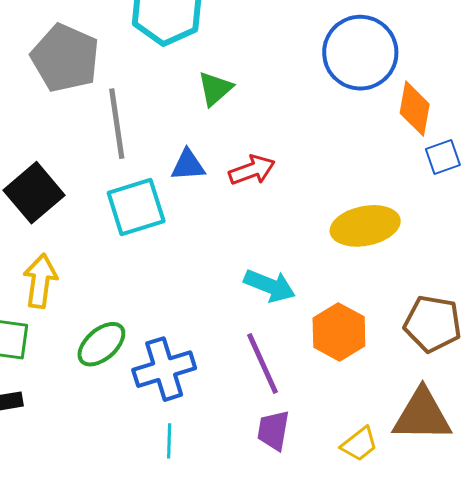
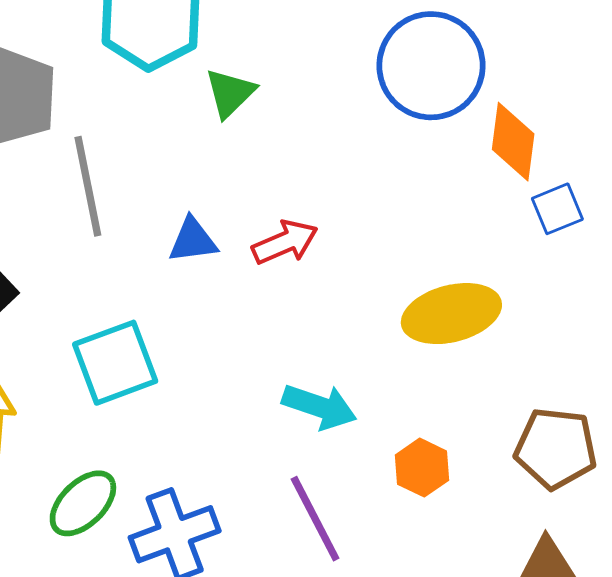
green triangle: (215, 89) -> (230, 93), moved
cyan square: (136, 207) -> (115, 363), moved
orange hexagon: (339, 332) -> (422, 468), size x0.7

